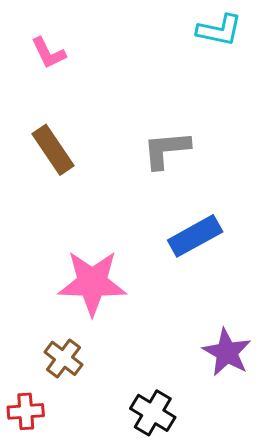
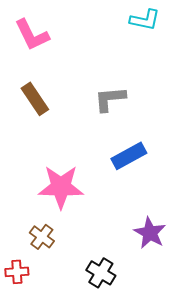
pink L-shape: (48, 53) -> (32, 35), size x1.5

